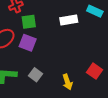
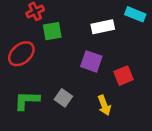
purple square: (28, 43) -> (91, 61), moved
red square: (94, 71) -> (123, 76), moved, turned 35

